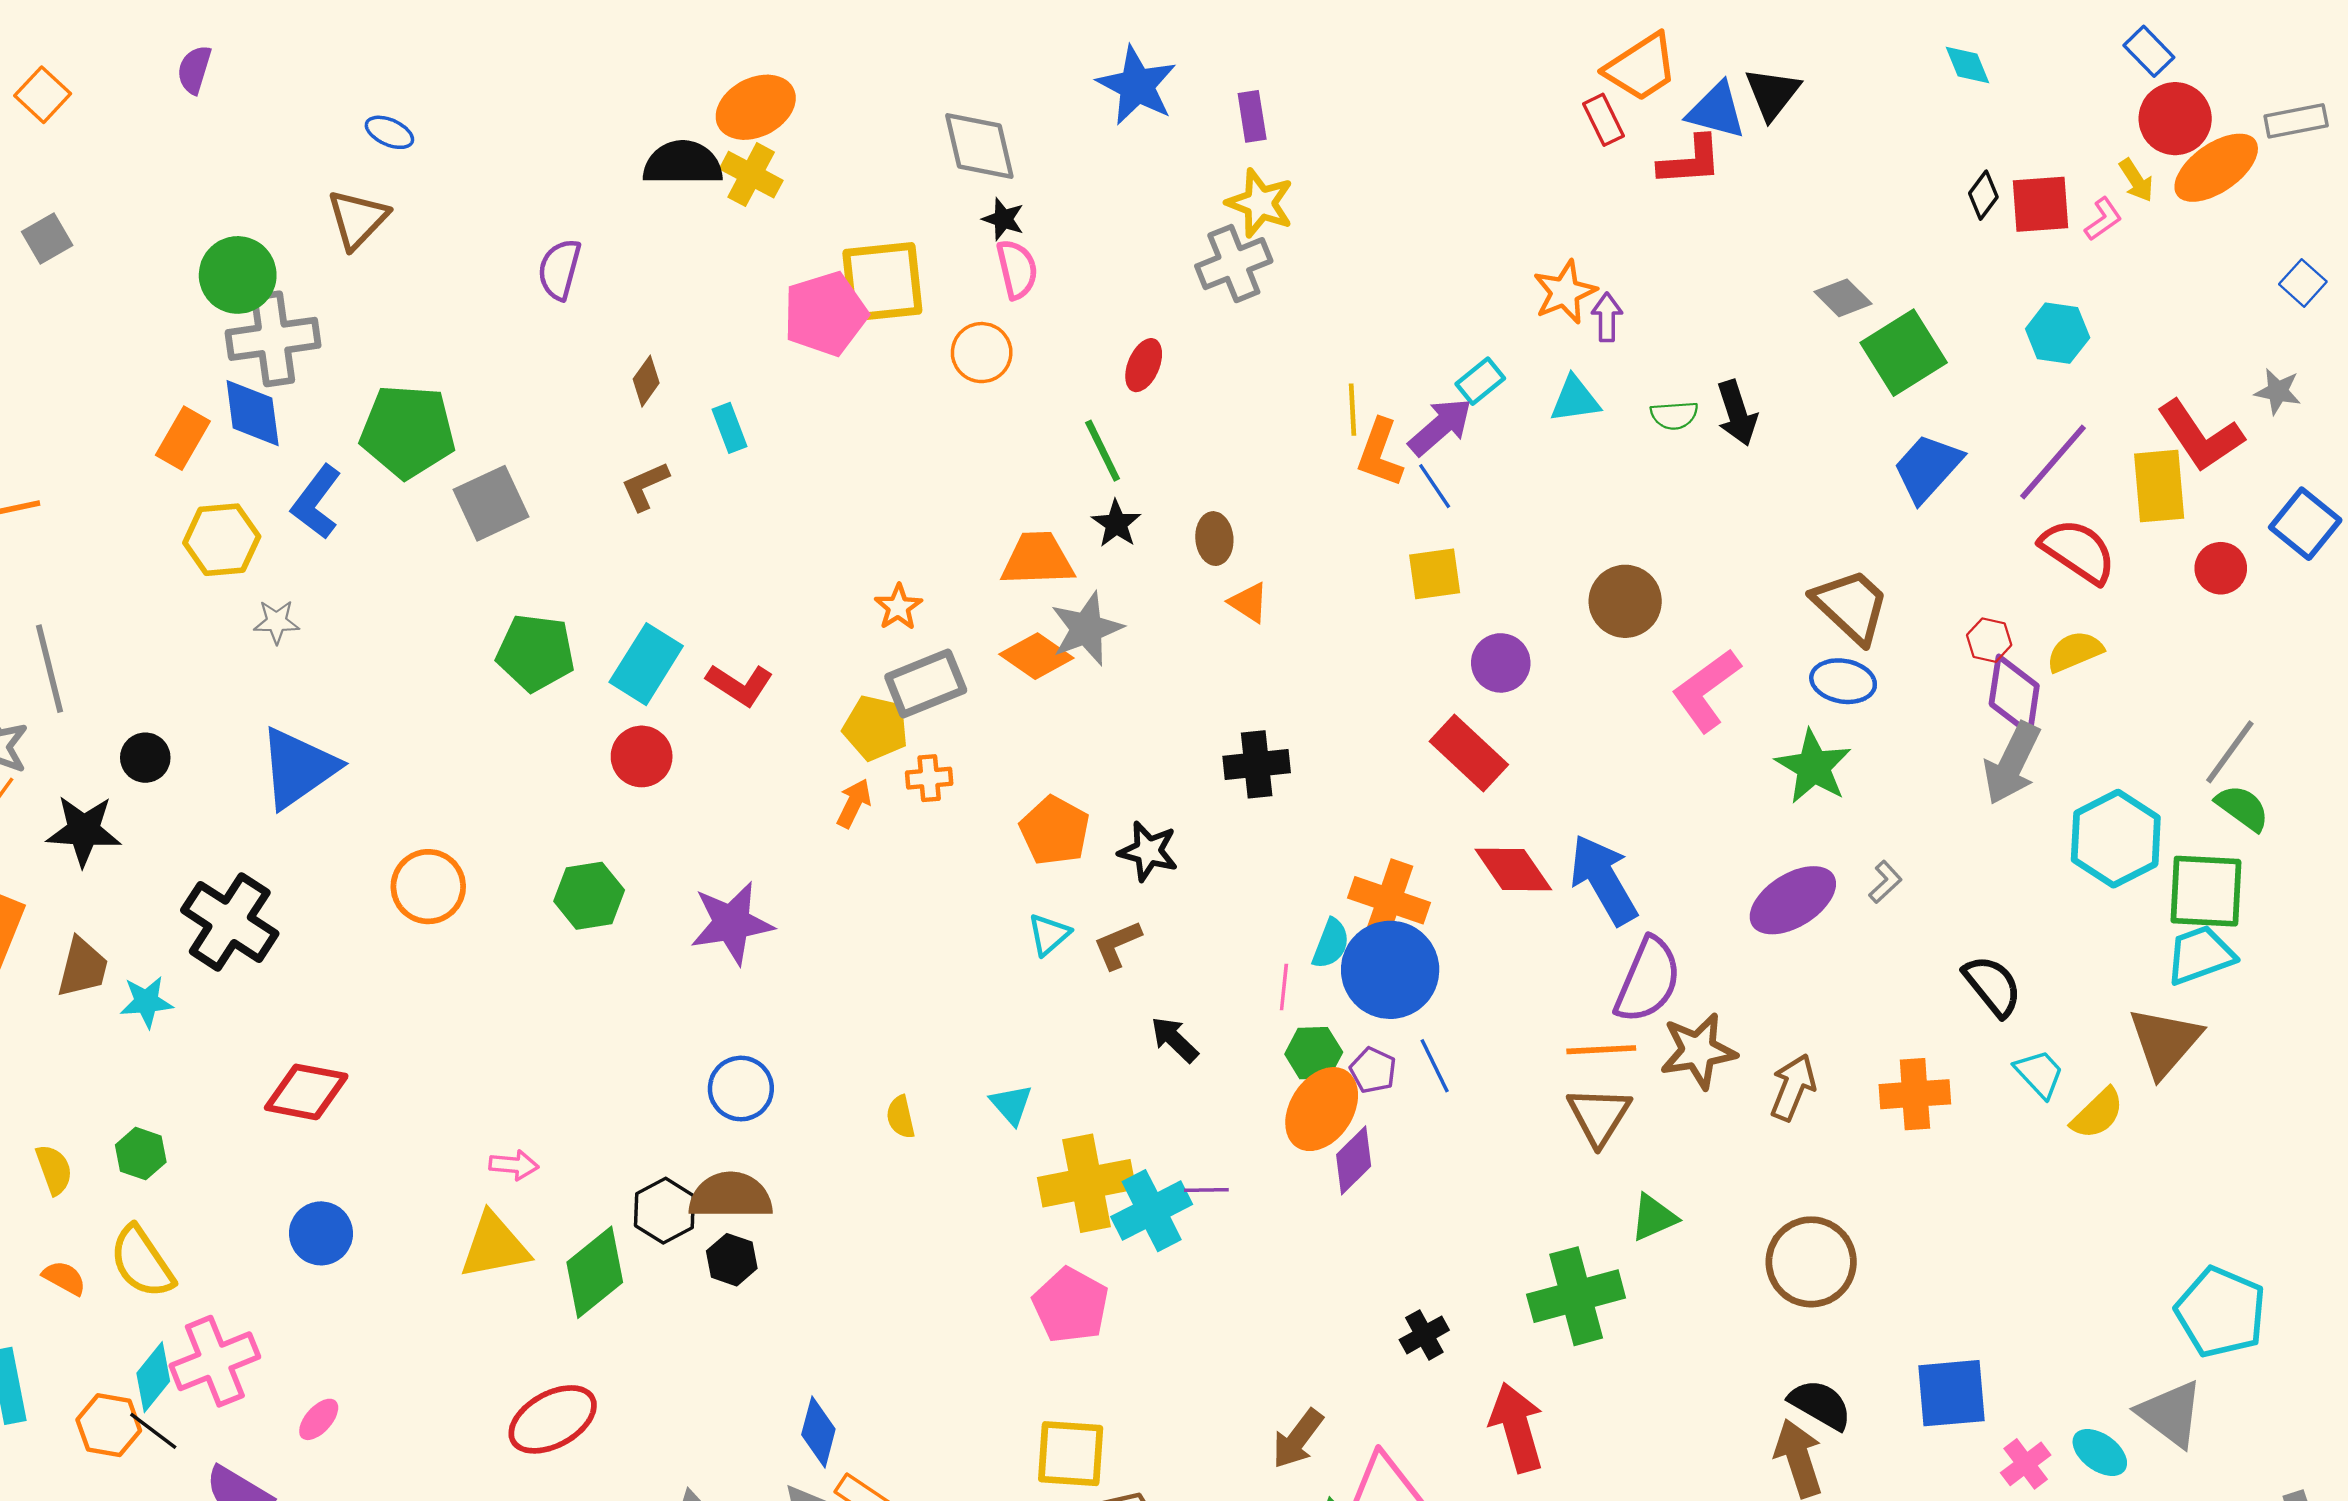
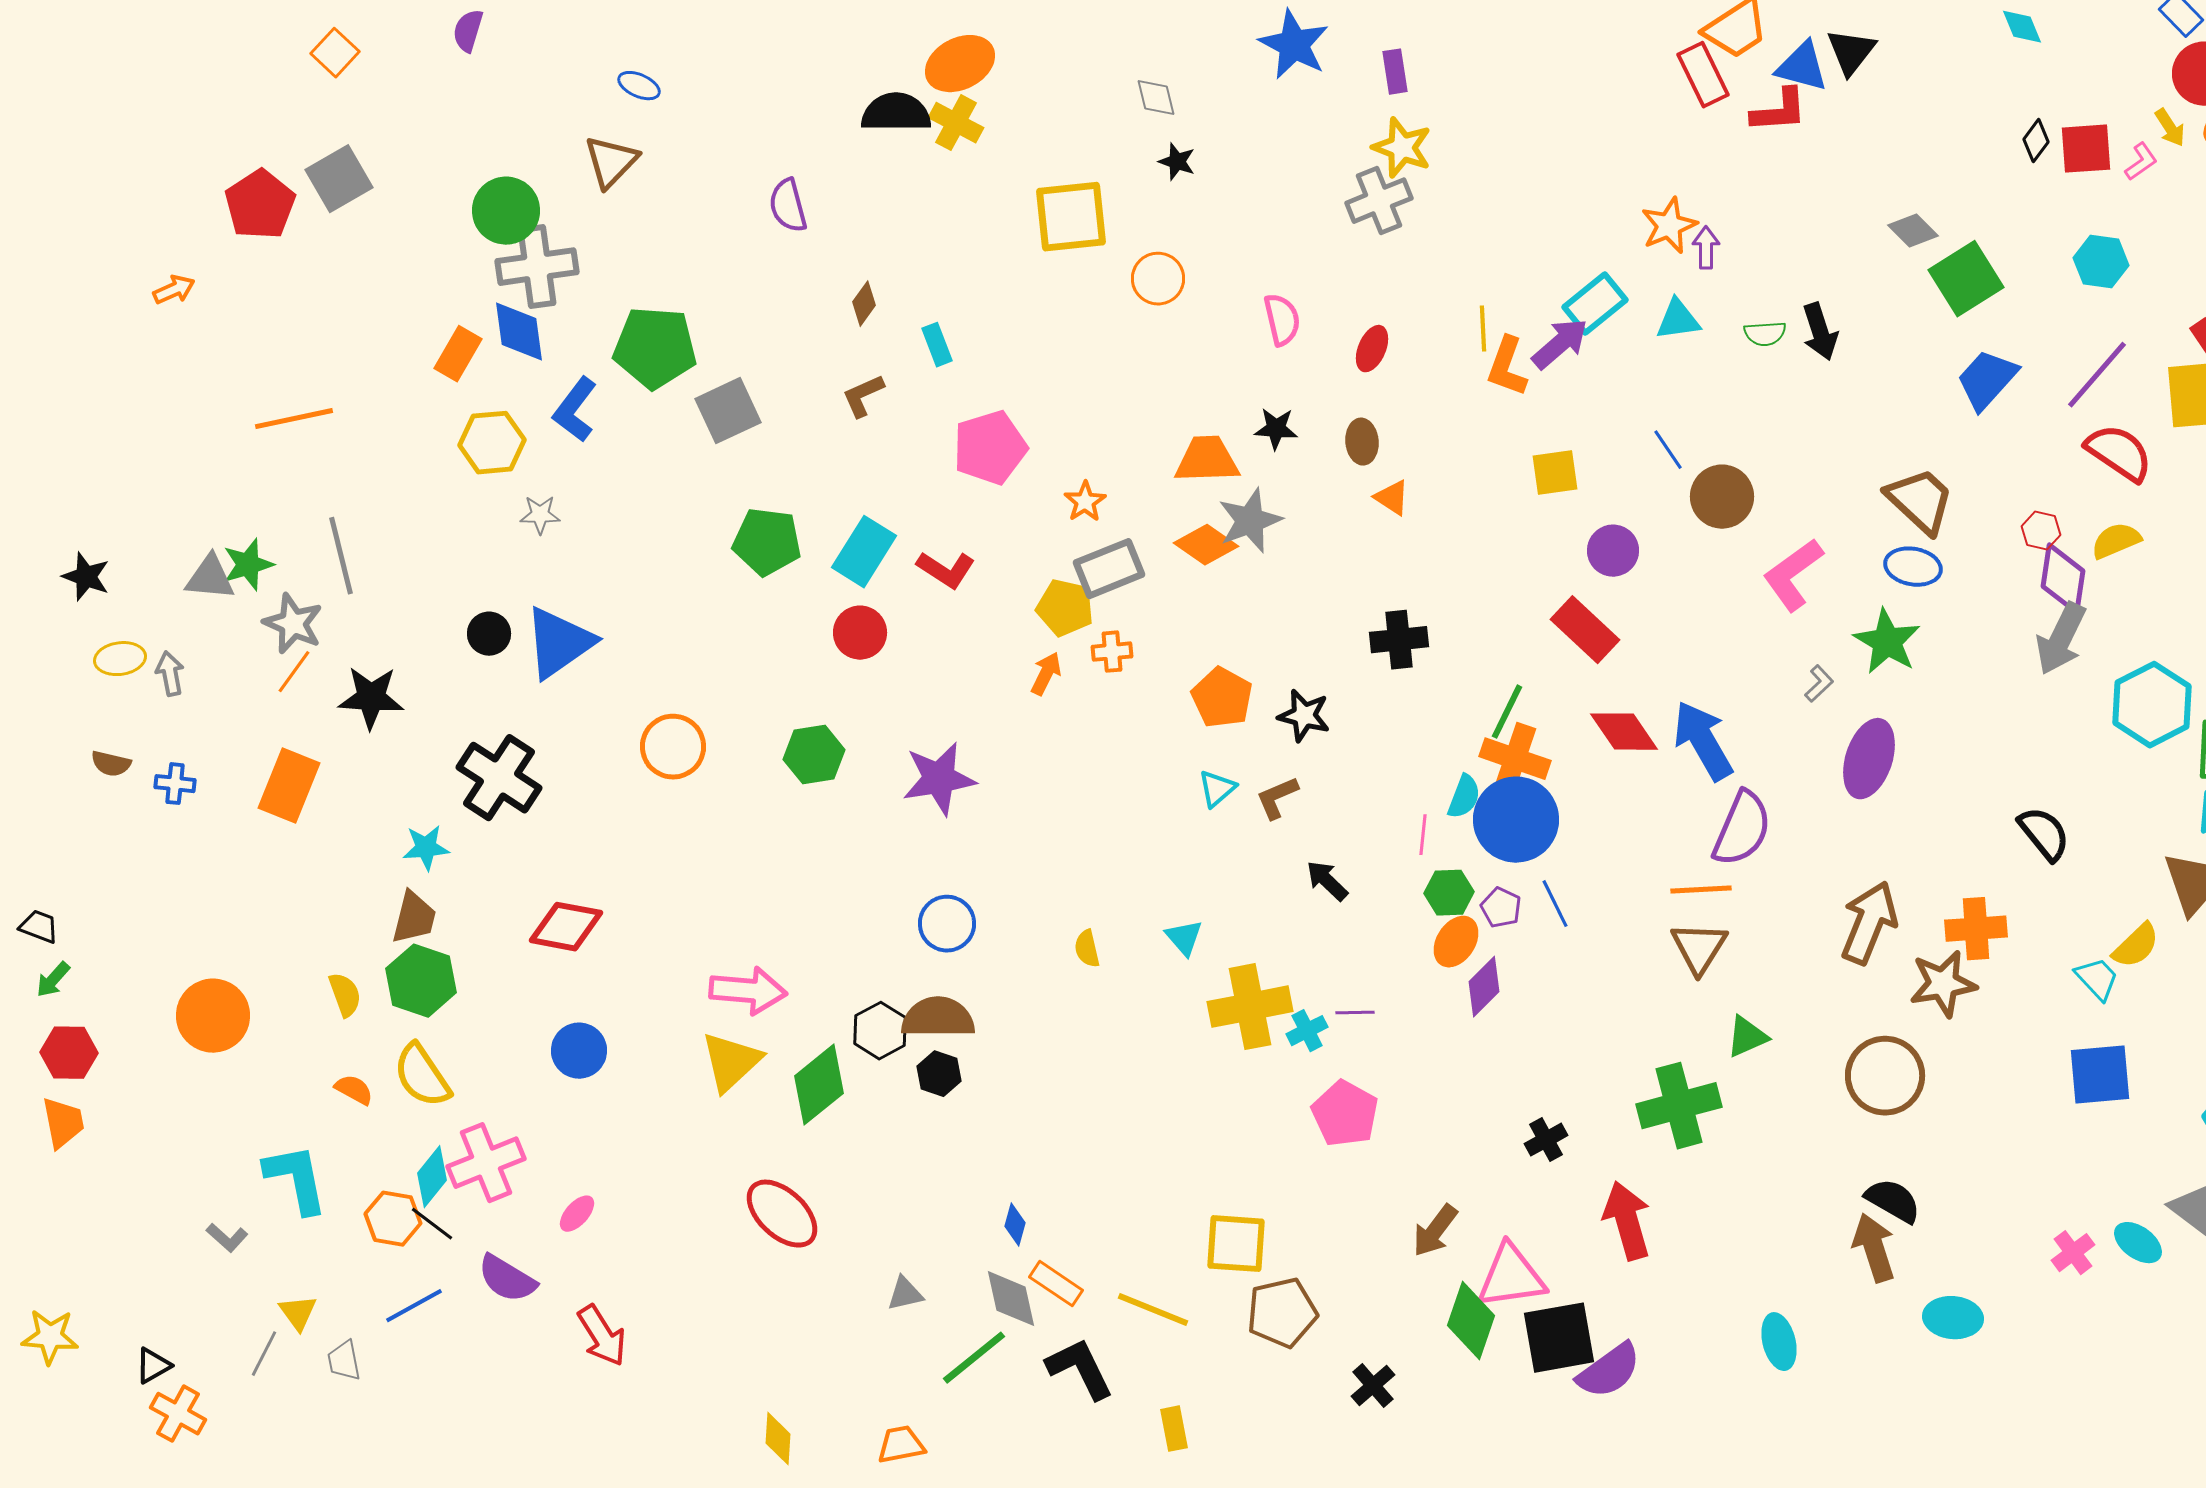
red rectangle: (1603, 120) -> (1703, 75), size x1.4
gray diamond: (979, 146) -> (1156, 98), size x0.6
gray square: (47, 238) -> (339, 179), size x1.5
purple semicircle: (559, 269) -> (788, 206), turned -30
pink semicircle: (1017, 269) -> (1282, 320), moved
pink pentagon: (825, 314) -> (990, 448), moved
red ellipse: (1144, 365) -> (1372, 349), moved
cyan rectangle: (1480, 381) -> (1595, 304), size x1.5
green line: (1103, 451) -> (1507, 712), moved, turned 52
blue line: (1435, 486) -> (1668, 450), moved
black star: (1116, 524) -> (1276, 429), turned -30
black circle: (145, 758) -> (489, 634), moved
gray L-shape: (1885, 882) -> (1819, 684), moved
purple ellipse: (1793, 900) -> (1869, 759), turned -40
brown trapezoid: (83, 968) -> (414, 918), moved
brown star: (1698, 1051) -> (1943, 984), moved
cyan trapezoid: (2039, 1074) -> (2097, 979), moved
brown arrow: (1793, 1087) -> (1869, 923), size x1.4
orange ellipse: (1322, 1109) -> (1456, 942), size x0.7
green hexagon: (141, 1154) -> (421, 981), size x1.6
pink arrow: (514, 1165) -> (748, 991), size x1.8
cyan cross: (1152, 1211) -> (1307, 1031), size x0.6
yellow triangle: (494, 1246) -> (731, 1062), turned -32
pink pentagon: (1071, 1305) -> (1345, 1114), moved
blue square: (1951, 1393) -> (2100, 1075), moved
red ellipse: (553, 1419) -> (782, 1214), turned 72
blue diamond: (818, 1432) -> (1015, 1225), size x0.7

